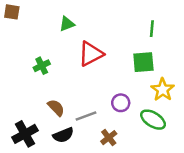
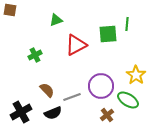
green square: (143, 62) -> (108, 34), moved
purple circle: (121, 103) -> (101, 86), size x1.6
brown cross: (109, 138) -> (107, 115), moved

